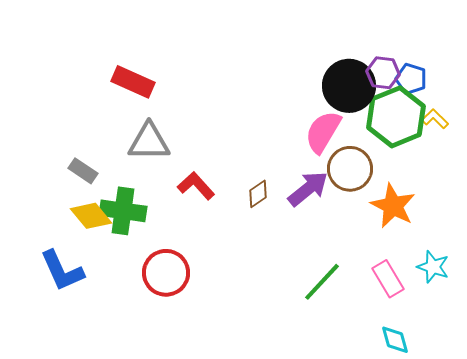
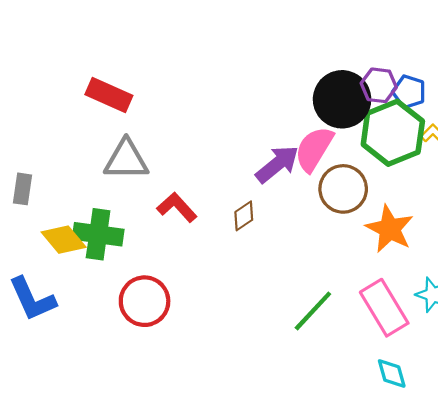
gray rectangle: (83, 171) -> (23, 189), moved, turned 64
purple arrow: (308, 189) -> (277, 164), moved
pink rectangle: (388, 279) -> (384, 308), size x1.4

